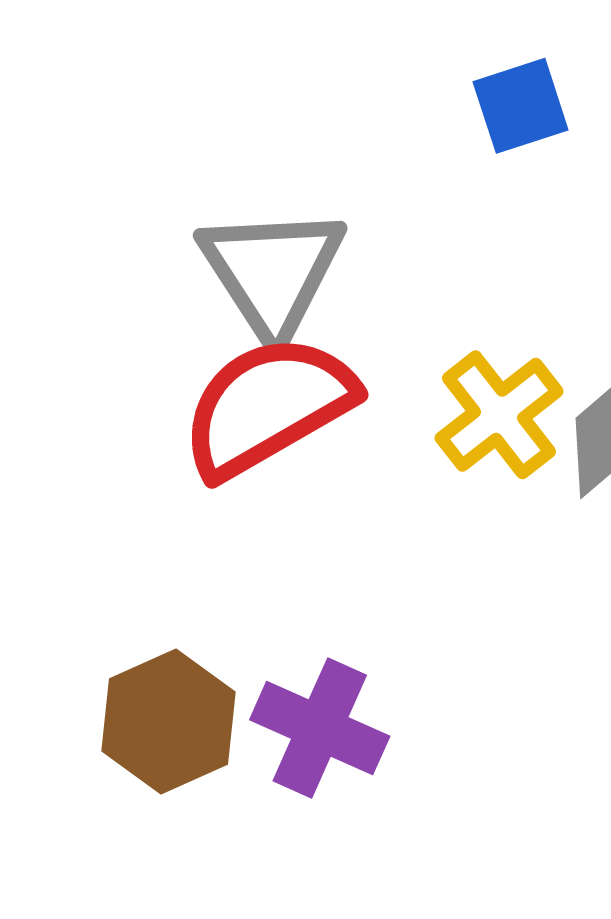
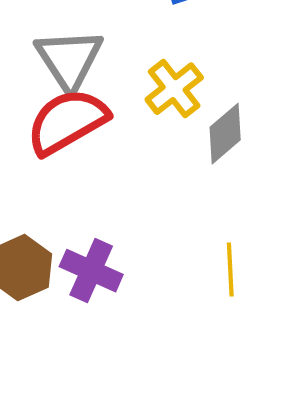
yellow cross: (499, 415) -> (174, 89), moved

